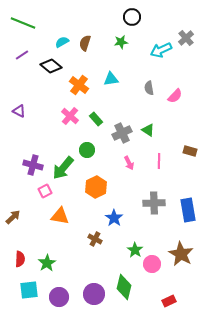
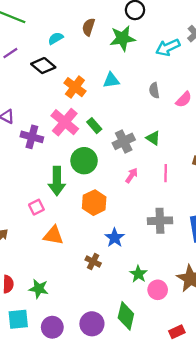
green star: (121, 42) -> (123, 38), size x1.6
brown semicircle: (85, 43) -> (89, 27), moved
pink cross: (70, 116) -> (65, 122), size x1.4
green circle: (87, 150) -> (84, 161), size x1.5
pink arrow: (129, 163) -> (132, 175), turned -120
purple cross: (33, 165) -> (32, 137), moved
green arrow: (63, 168) -> (57, 181), turned -40
green star: (47, 263) -> (39, 289), turned -30

